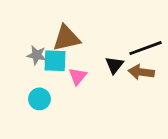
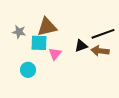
gray star: (37, 55) -> (19, 32), moved
black triangle: (114, 65) -> (81, 46), turned 32

